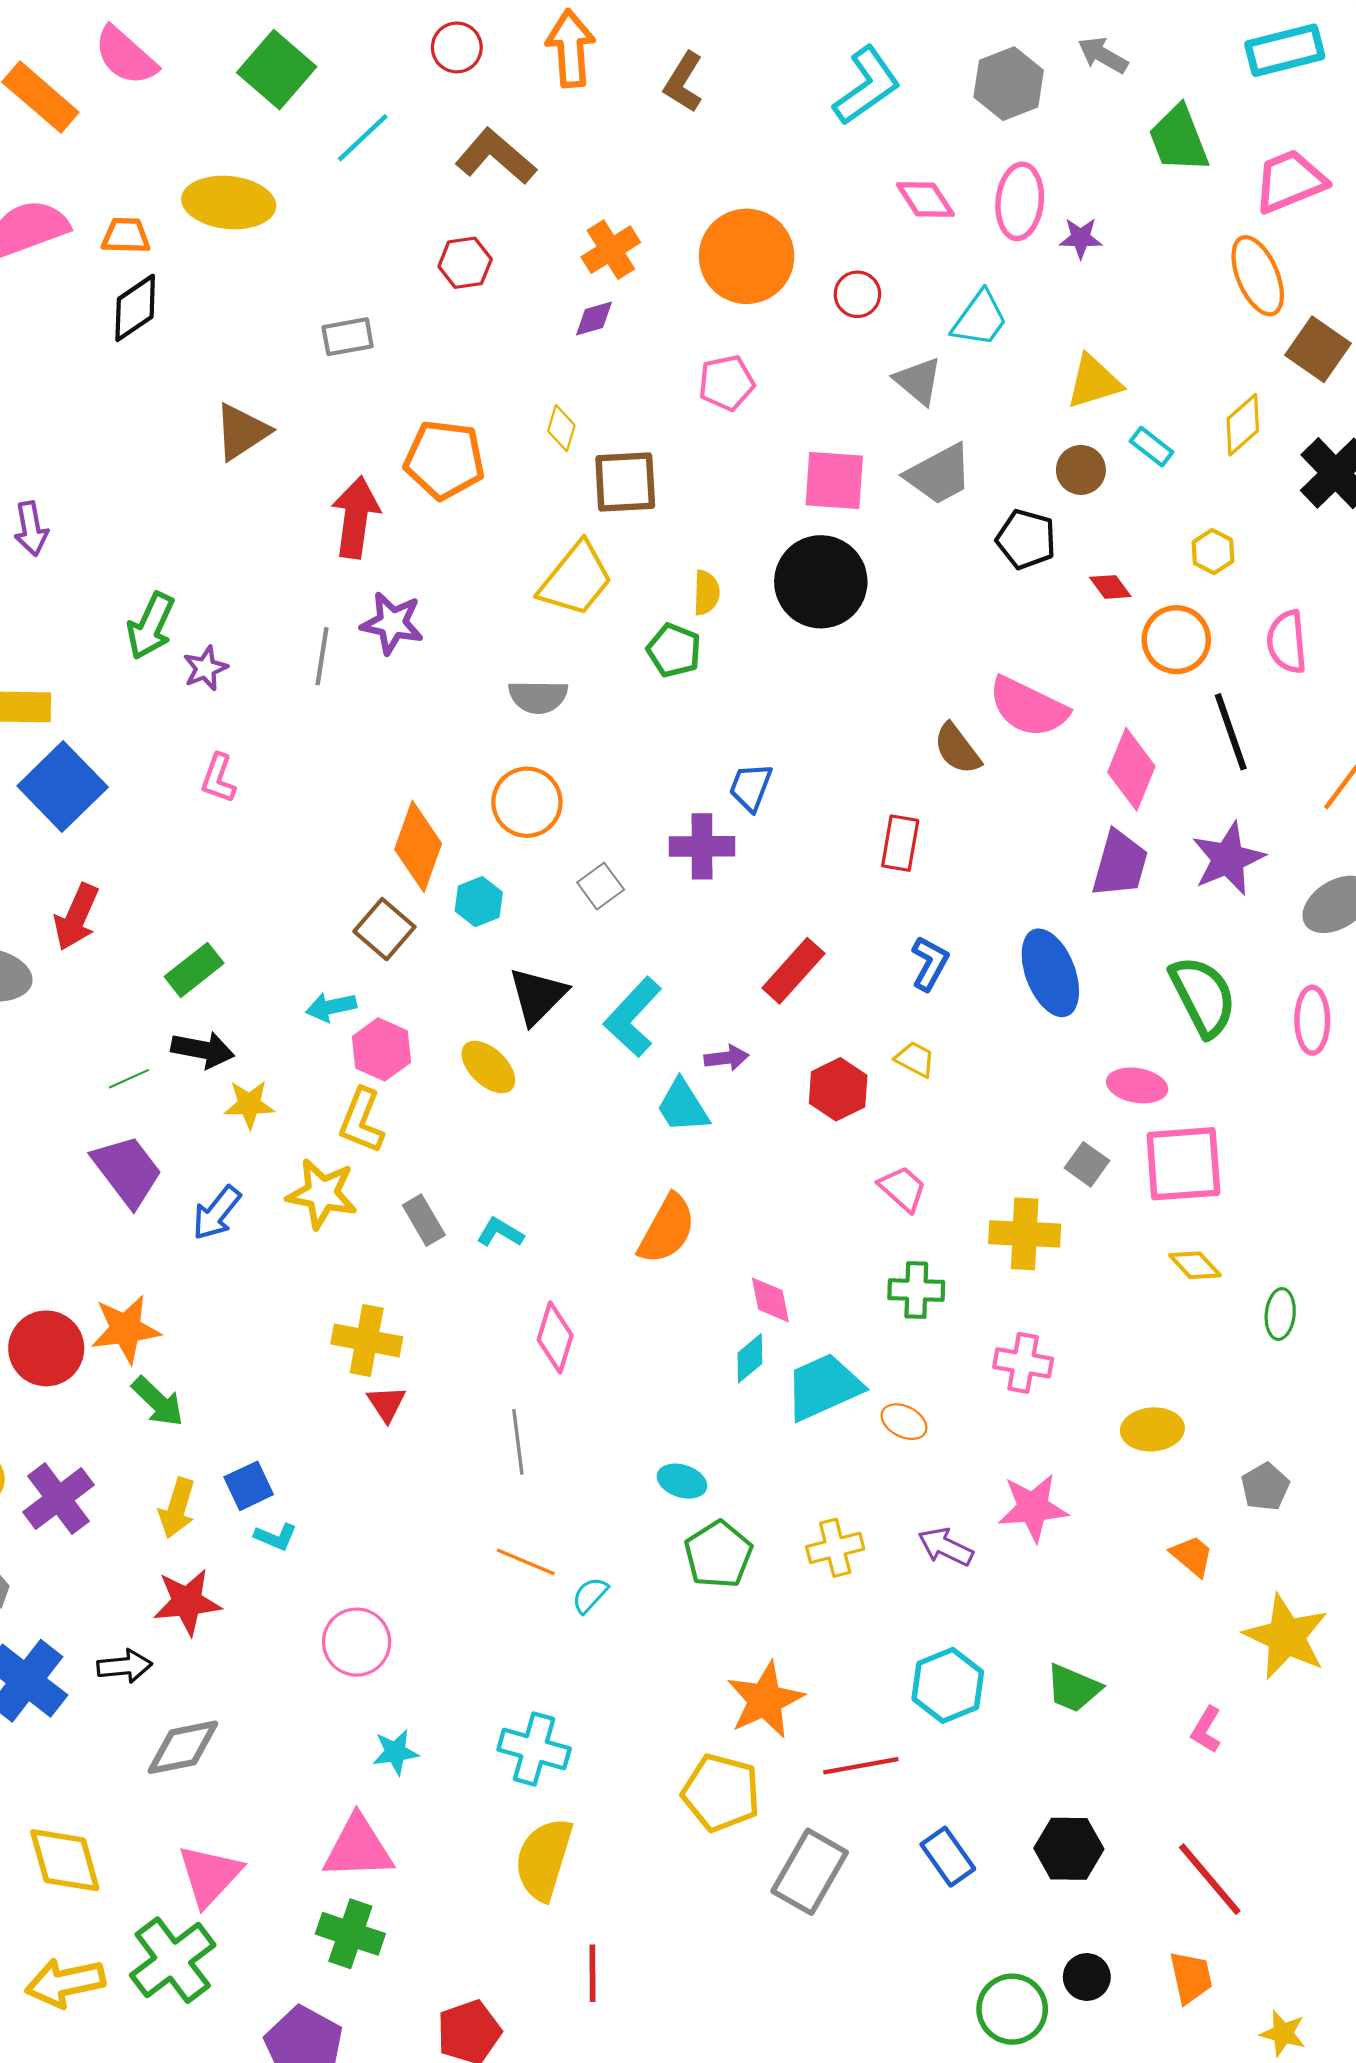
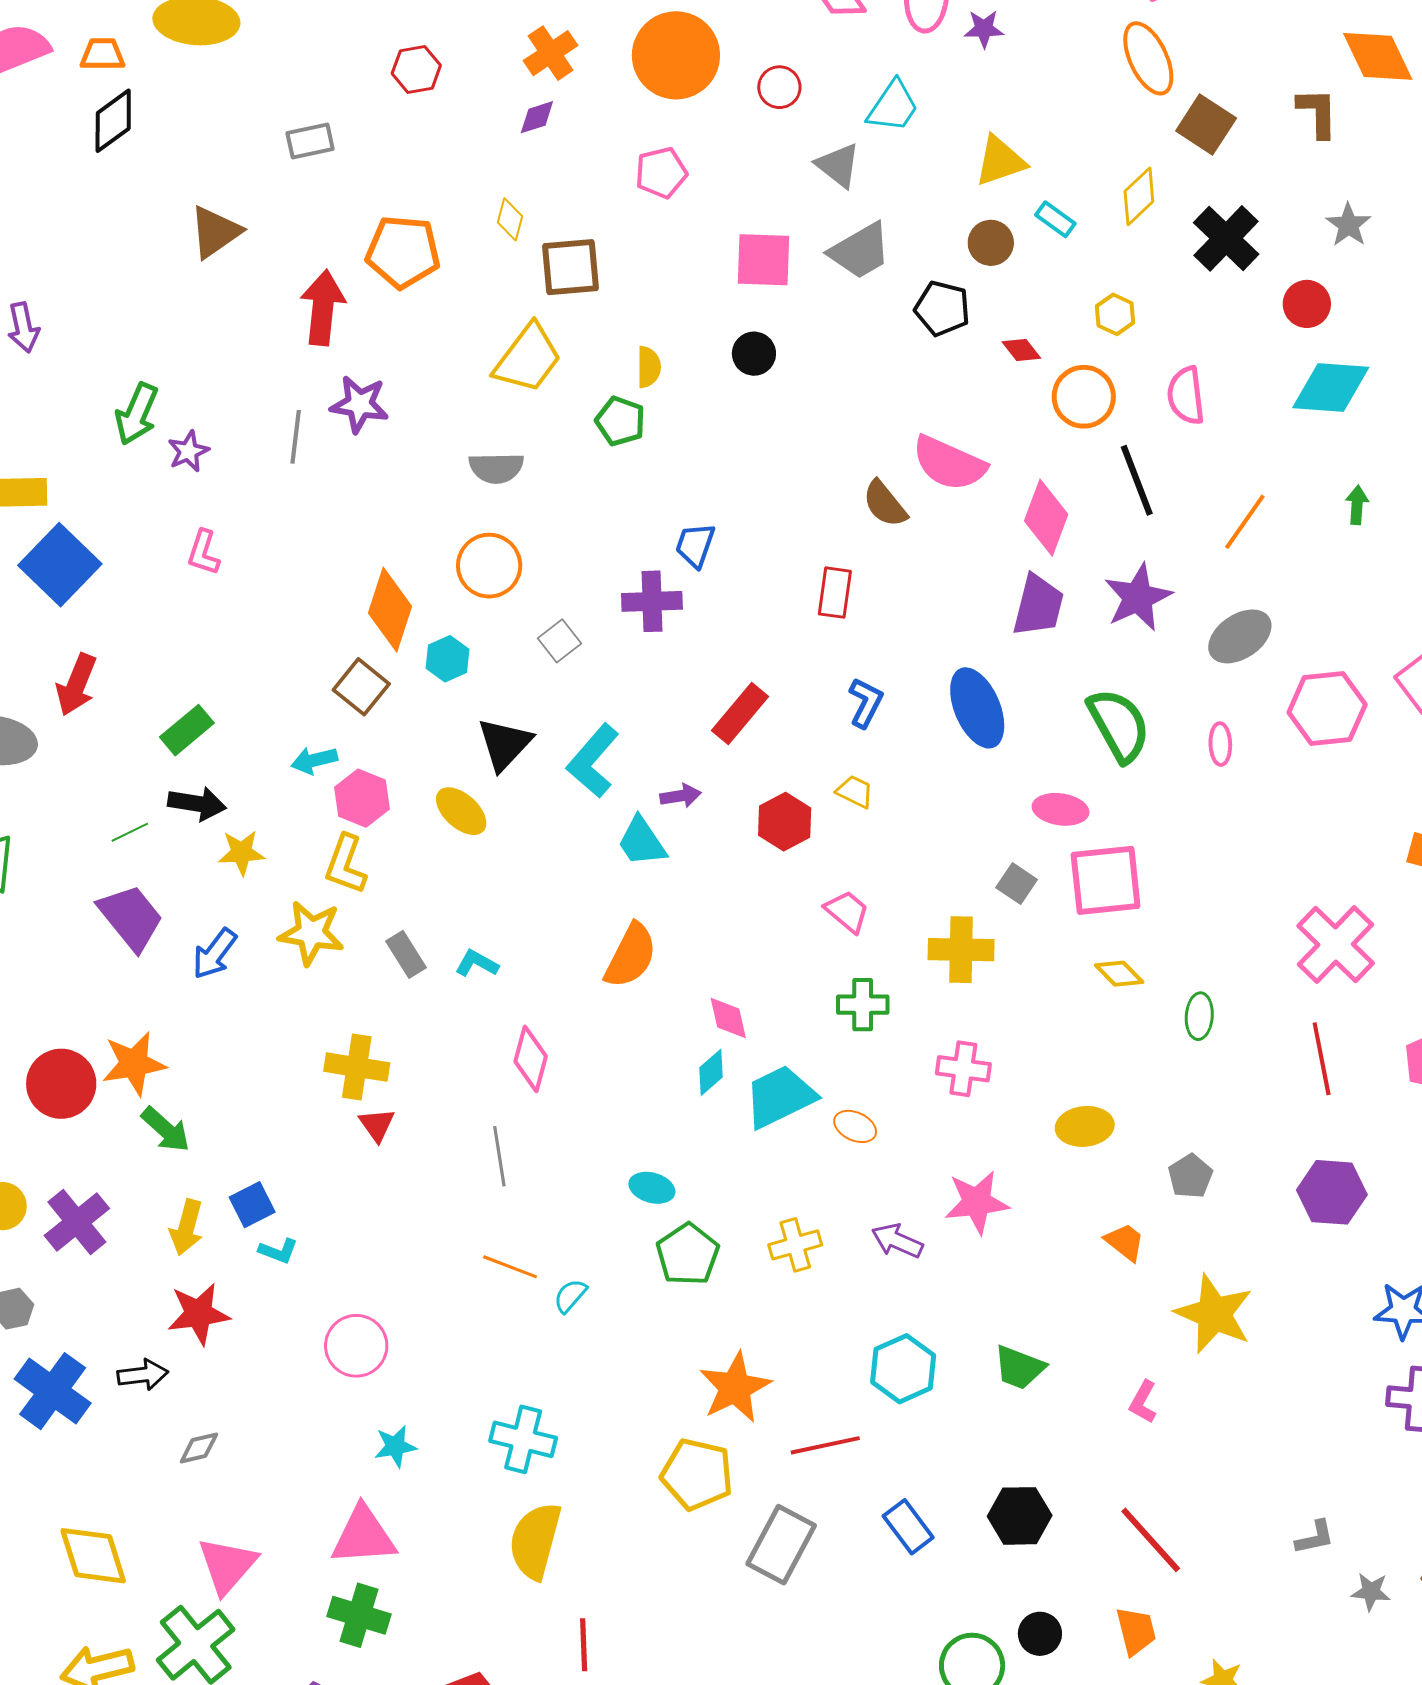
black circle: (821, 582) -> (754, 354), size x0.5
pink ellipse: (1312, 1020) -> (1220, 744), size x0.7
gray diamond: (183, 1747) -> (199, 1448), size x0.6

